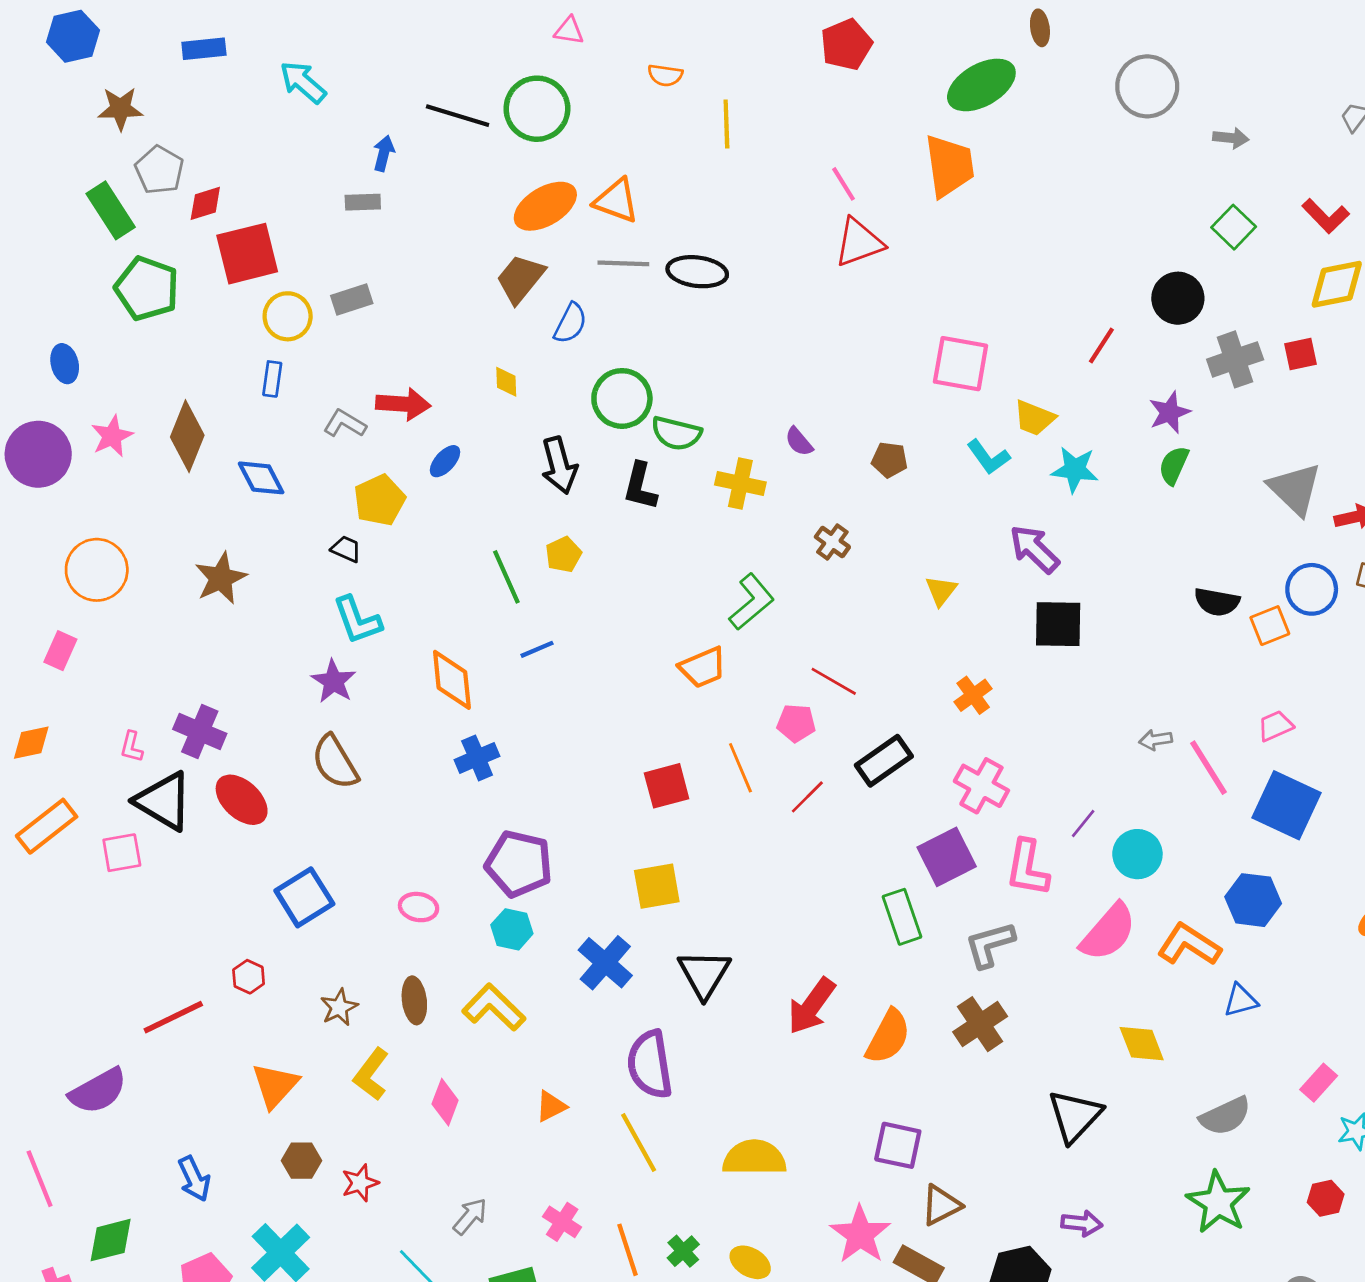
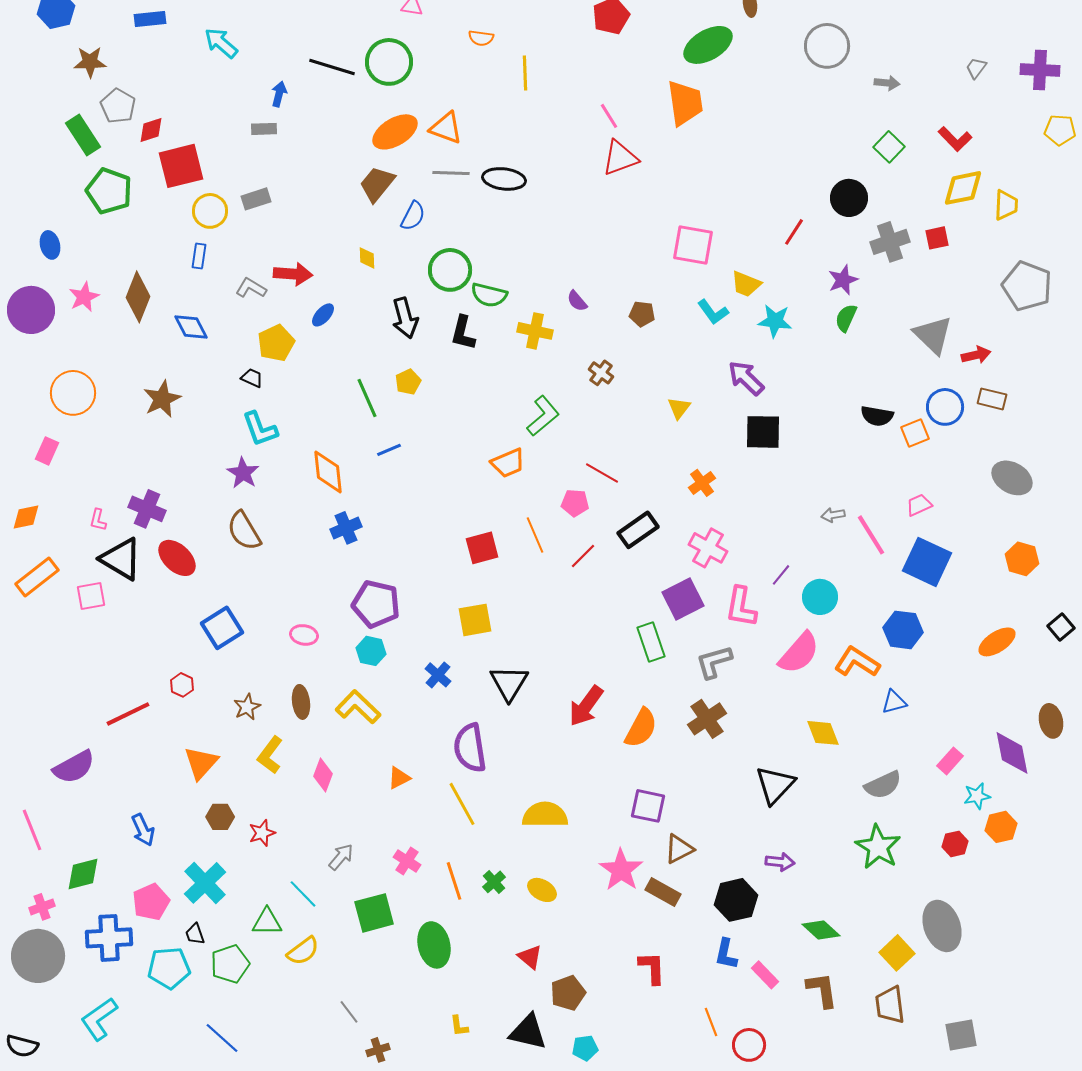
blue cross: (605, 963) -> (438, 675), size x0.7

